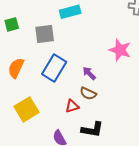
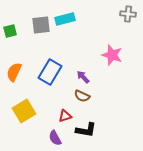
gray square: (45, 34) -> (41, 25), moved
red triangle: (72, 106) -> (65, 116), moved

